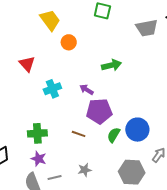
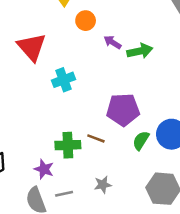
red triangle: (27, 64) -> (32, 47), size x1.4
purple arrow: (87, 90) -> (112, 42), moved
green cross: (37, 133) -> (68, 145), moved

